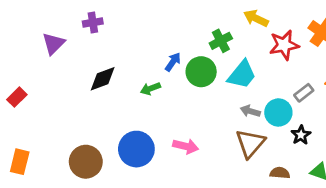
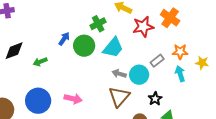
green arrow: (150, 89) -> (40, 62), moved
black star: (301, 135) -> (155, 99), moved

